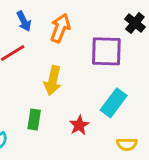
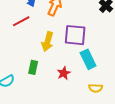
purple square: (106, 51) -> (75, 35), moved
cyan rectangle: (114, 103) -> (88, 59), turned -66

